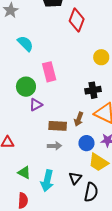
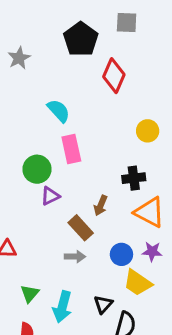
cyan semicircle: (25, 44) -> (59, 111), moved
brown arrow: (79, 119) -> (101, 206), moved
brown rectangle: (58, 126) -> (81, 228), turned 42
green triangle: (24, 173) -> (30, 294), turned 40

